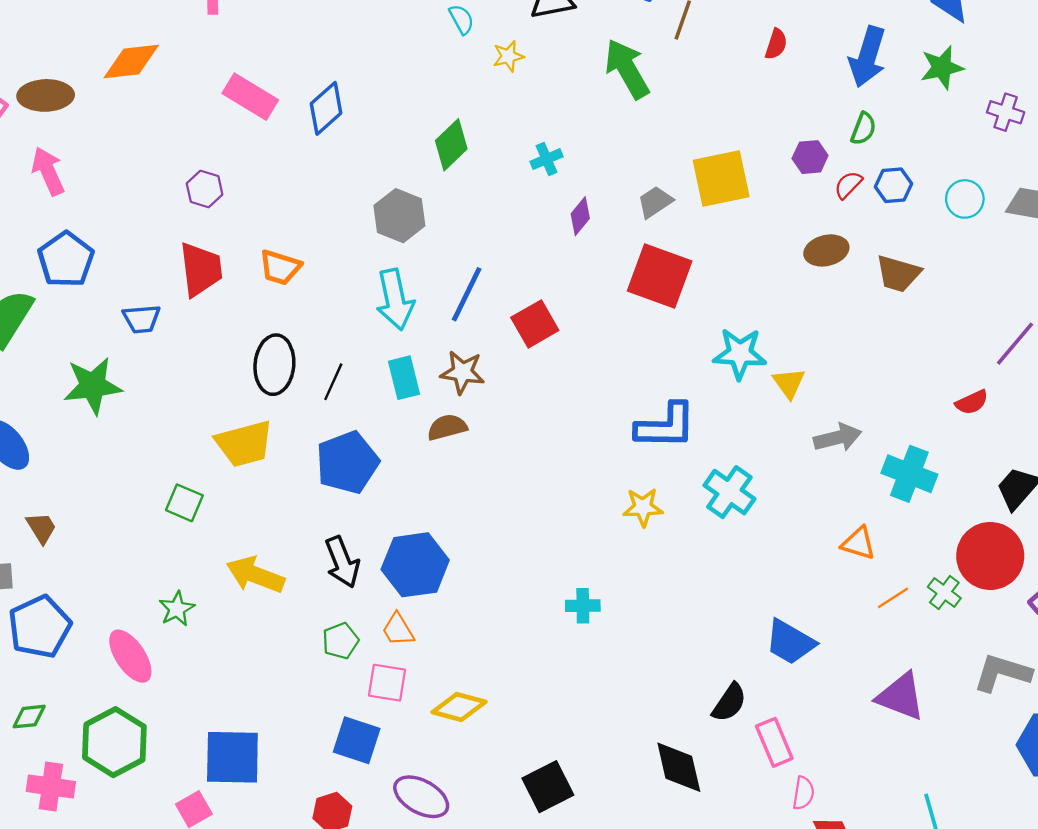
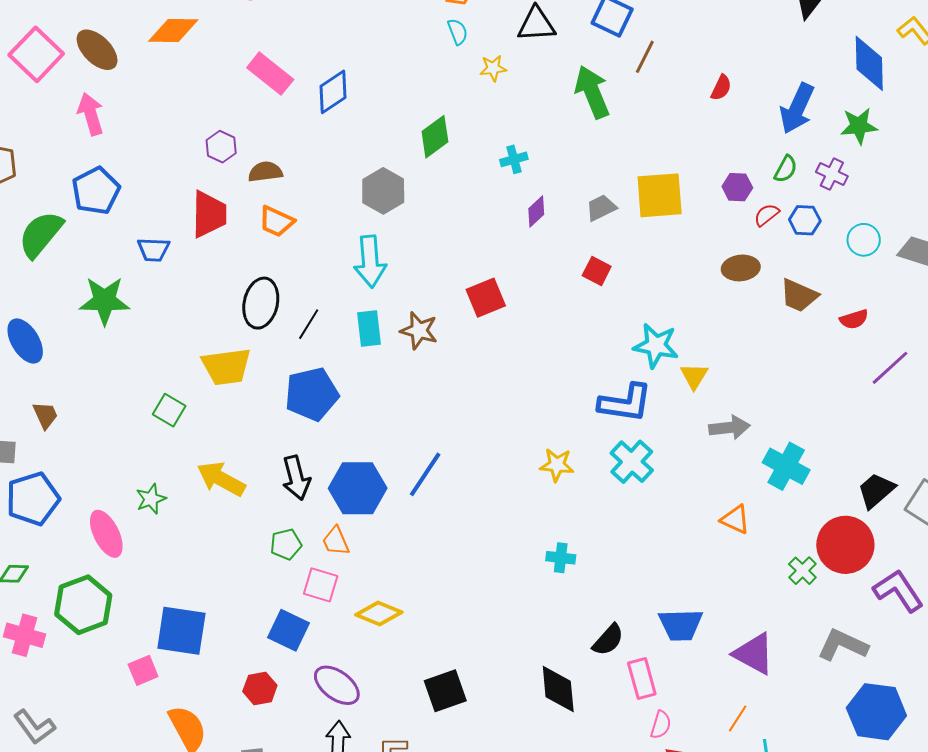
brown ellipse: (46, 95) -> (97, 50), turned 39
purple cross: (1006, 112) -> (832, 174), moved
red square: (660, 276) -> (597, 271), size x0.5
blue line: (467, 294) -> (425, 474), moved
red semicircle: (972, 402) -> (854, 319), moved
blue L-shape: (666, 426) -> (625, 403), moved
brown semicircle: (447, 427) -> (265, 172), moved
orange line: (893, 598) -> (738, 719), moved, turned -32
cyan cross: (583, 606) -> (561, 558), moved
blue trapezoid: (790, 642) -> (681, 625), moved, turned -39

